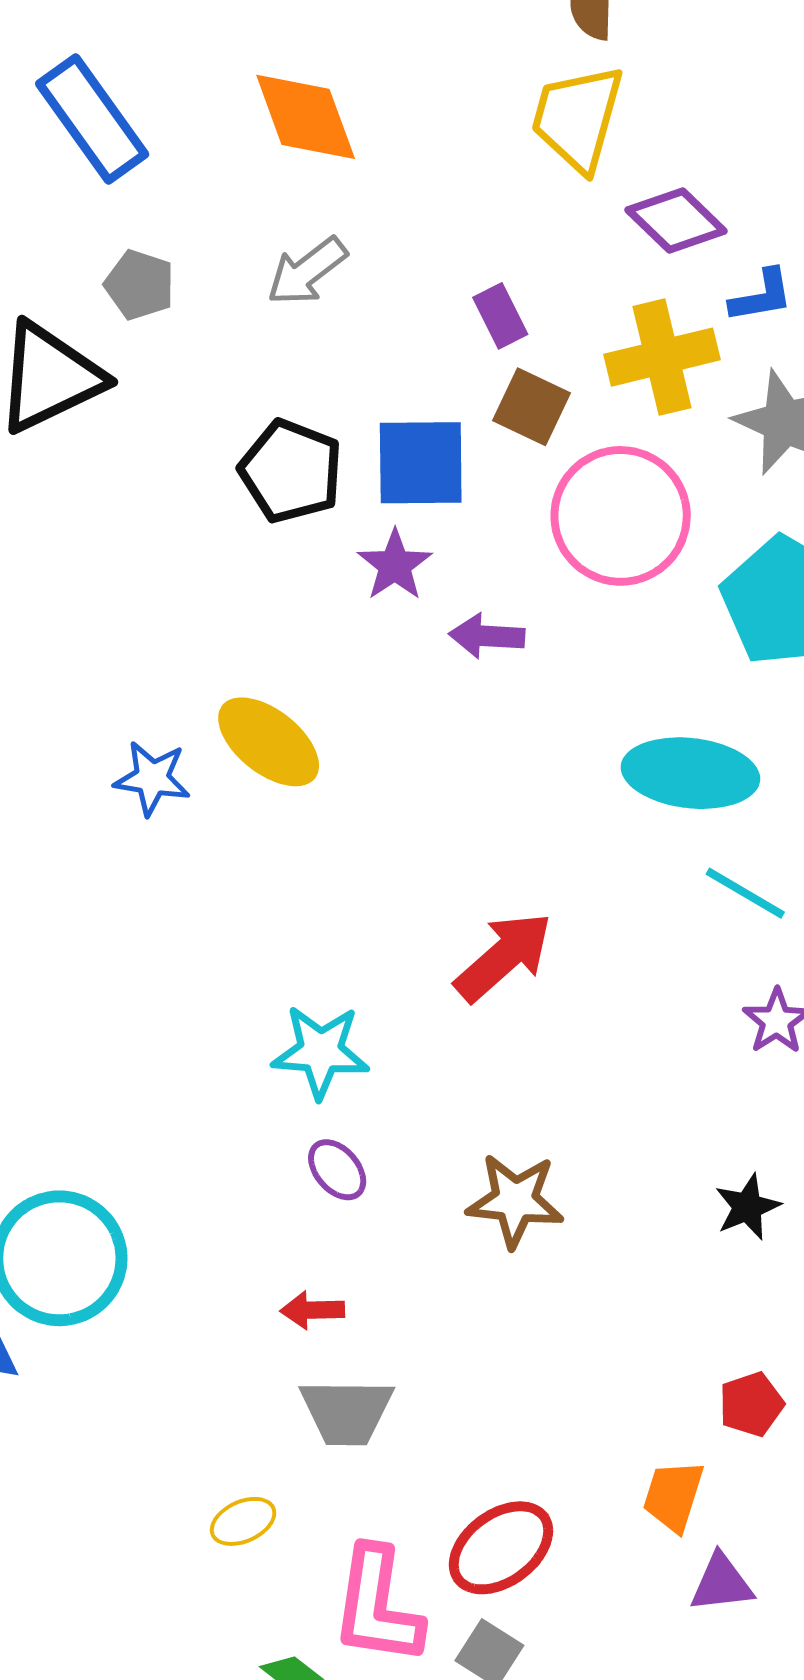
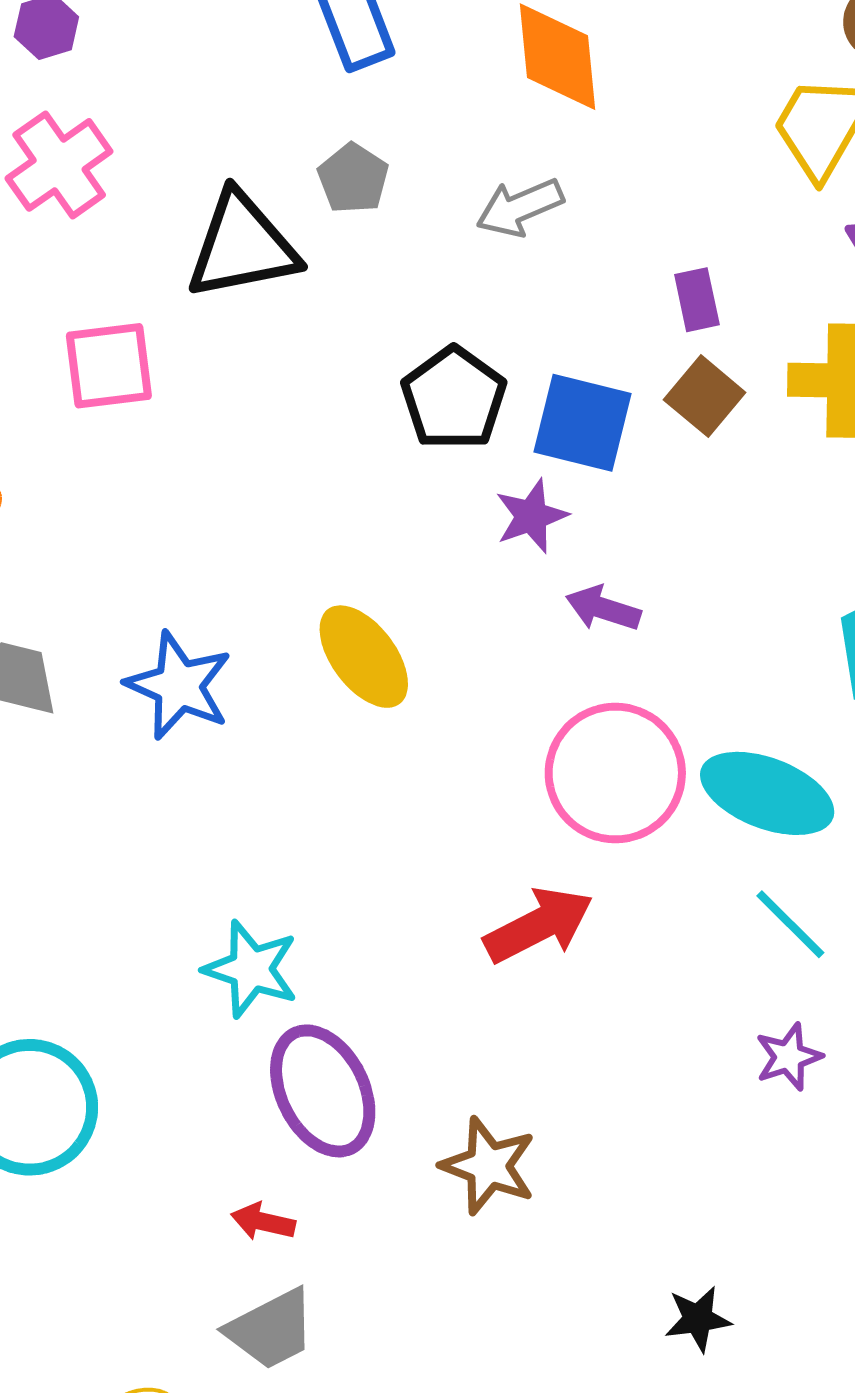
pink circle: (621, 516) -> (615, 773), moved
blue star: (152, 778) -> (179, 686), moved, size x1.4
cyan star: (321, 1052) -> (251, 969), moved
purple ellipse: (337, 1170) -> (323, 1091), size x2.0
black star: (747, 1207) -> (698, 1319), moved
gray trapezoid: (347, 1412) -> (271, 1329), turned -42

